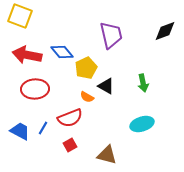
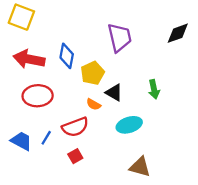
blue diamond: (62, 52) -> (67, 56), turned 50
cyan ellipse: (142, 124) -> (129, 125), moved
brown triangle: (107, 155) -> (140, 167), moved

